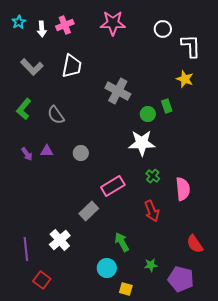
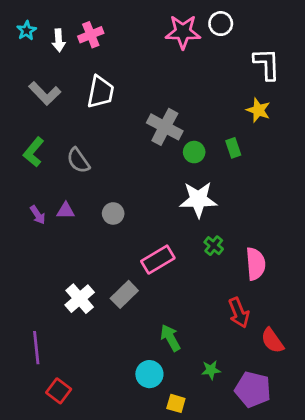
pink star: (113, 23) -> (183, 32), moved
white circle: (163, 29) -> (221, 24), moved
green circle: (148, 114) -> (194, 152), moved
red arrow: (152, 211) -> (239, 313), moved
white cross: (60, 240) -> (80, 299), moved

